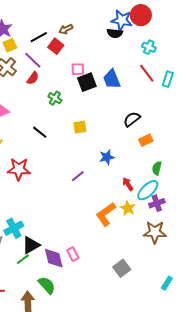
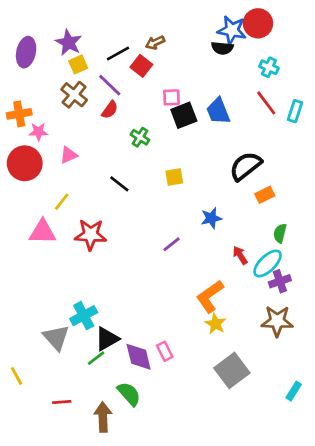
black semicircle: (132, 119) -> (246, 166), size x1.4
yellow star: (128, 208) -> (215, 324), moved
gray square: (122, 268) -> (232, 370), size x1.4

